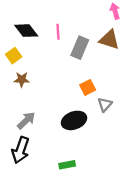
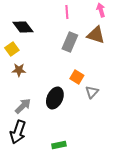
pink line: (58, 32) -> (67, 12), moved
orange square: (88, 87) -> (77, 77), turned -32
black ellipse: (74, 120) -> (55, 98), moved, turned -45

